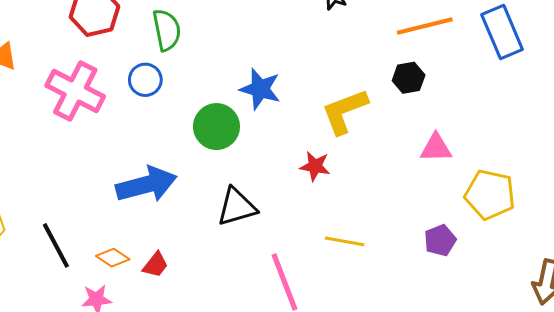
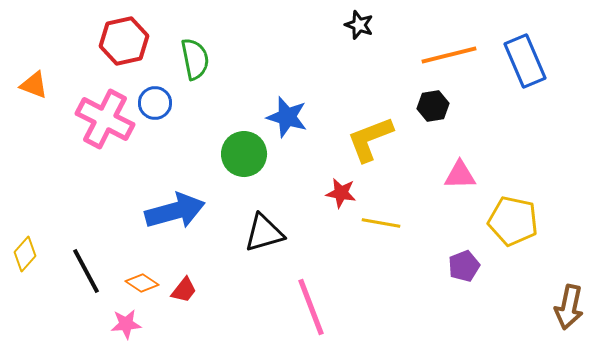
blue circle: (145, 80) -> (155, 103), moved
yellow line: (345, 241) -> (381, 223), moved

